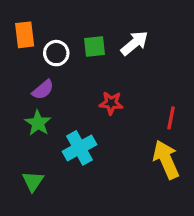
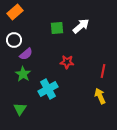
orange rectangle: (25, 35) -> (15, 12), moved, turned 56
white circle: (56, 53) -> (14, 40), moved
yellow arrow: (166, 160) -> (100, 96), size x0.7

